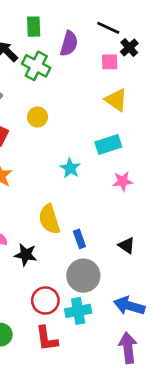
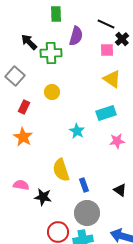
green rectangle: (34, 27) -> (56, 14), moved
green cross: (36, 66) -> (51, 53), turned -30

